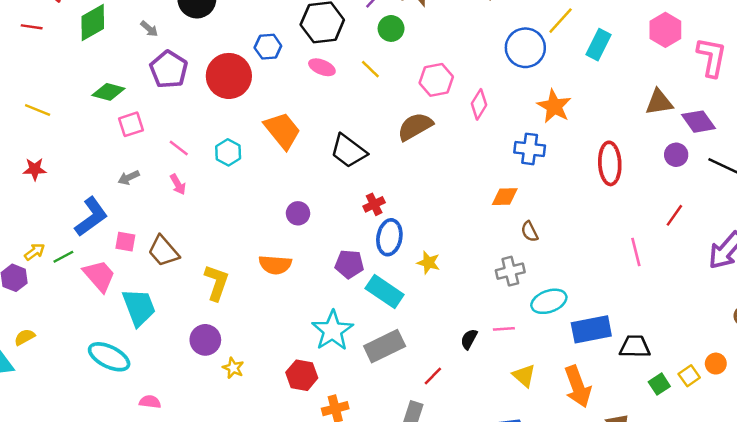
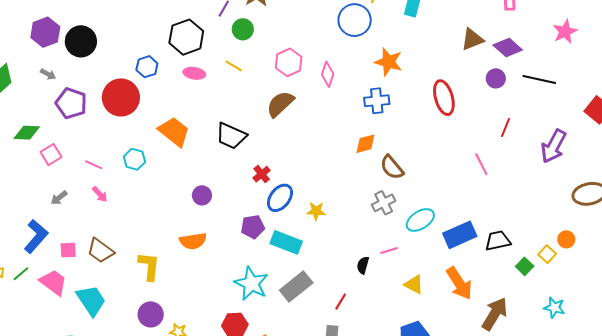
brown semicircle: (530, 232) -> (392, 167), size x1.5
blue ellipse: (389, 237) -> (280, 198), turned 40

